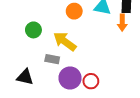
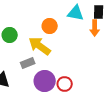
orange circle: (74, 11) -> (50, 26), moved
gray rectangle: (52, 59) -> (28, 63), turned -32

